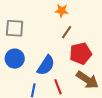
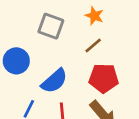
gray square: (15, 28) -> (51, 26), moved

